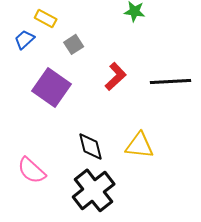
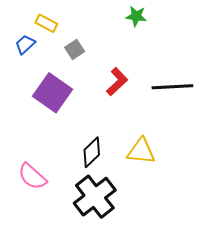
black diamond: (91, 146) -> (92, 152), turned 60

